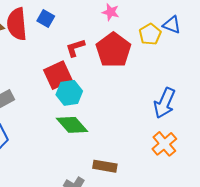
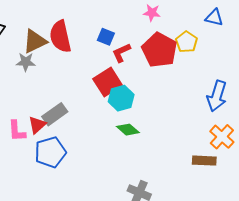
blue square: (46, 18) -> (106, 37), moved
yellow pentagon: (150, 34) -> (187, 42), moved
green diamond: (72, 125) -> (128, 130), size x0.7
brown rectangle: (105, 166) -> (204, 161), moved

